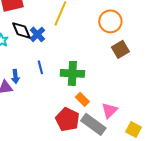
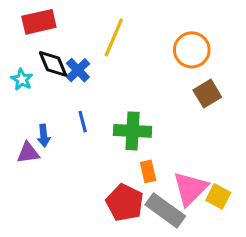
orange rectangle: (82, 99) -> (148, 171), turned 32
pink triangle: (109, 110) -> (190, 189), size x1.4
yellow square: (133, 129) -> (218, 196), moved

